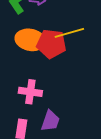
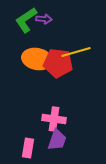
pink cross: (30, 92) -> (54, 119), moved

